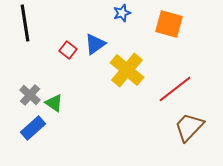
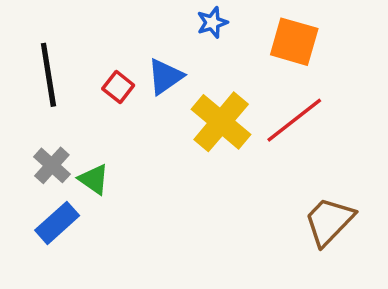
black line: (25, 23) -> (48, 75), moved
red line: (175, 89) -> (294, 120), moved

